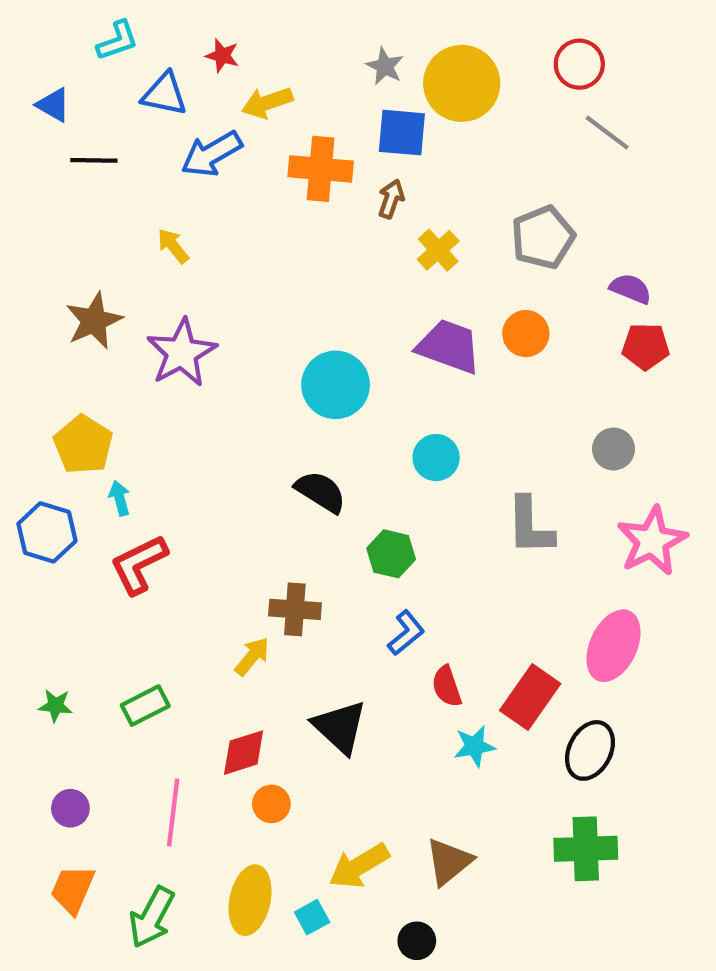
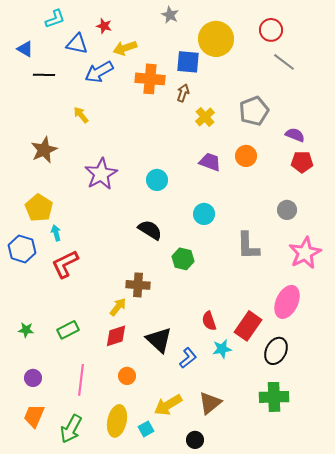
gray star: (385, 66) -> (170, 15), moved
purple trapezoid: (449, 346) -> (210, 162), size x0.7
purple star: (182, 353) -> (101, 174), moved
cyan circle: (336, 385) -> (157, 180), size x0.7
blue L-shape: (406, 633) -> (188, 358), moved
red diamond: (244, 753) -> (116, 336), moved

